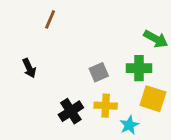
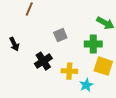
gray square: (99, 72) -> (60, 35), moved
black cross: (71, 111) -> (43, 61), moved

